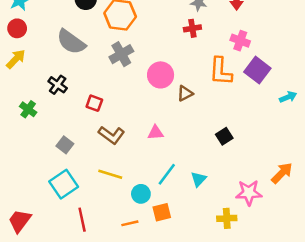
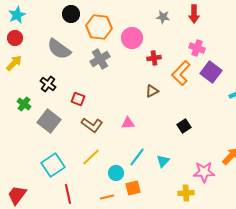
red cross: (192, 28) -> (154, 58), moved
orange L-shape: (221, 71) -> (181, 73), turned 40
pink circle: (161, 75) -> (132, 38), moved
gray square: (65, 145) -> (49, 121), moved, size x1.6
yellow line: (110, 174) -> (91, 157), turned -60

